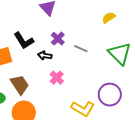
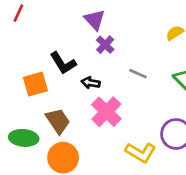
purple cross: (58, 39) -> (105, 45), moved
pink cross: (57, 78) -> (106, 112), size x1.6

